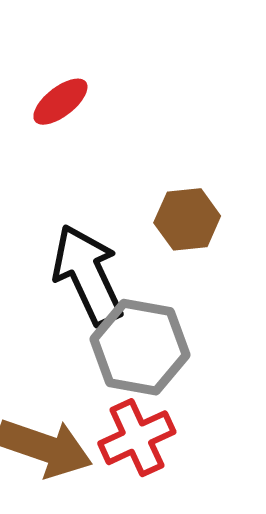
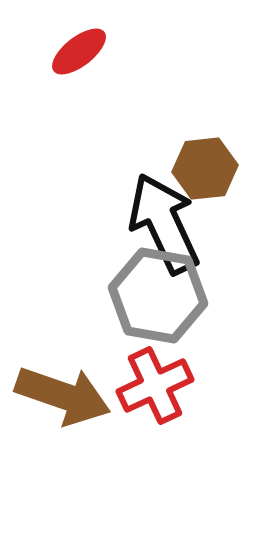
black arrow: (88, 275) -> (164, 224), moved

